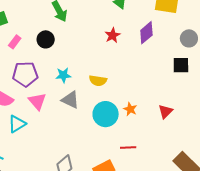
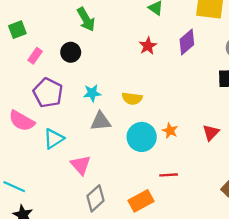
purple pentagon: (25, 74) -> (48, 93), turned 30
gray triangle: (70, 100) -> (101, 121), turned -30
pink triangle: (37, 101) -> (81, 165), moved
cyan triangle: (17, 124) -> (54, 139), moved

